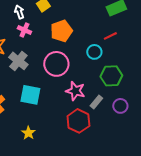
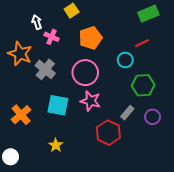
white arrow: (19, 12) -> (37, 22), moved
pink star: (75, 91) -> (90, 101), moved

